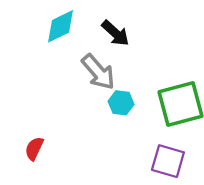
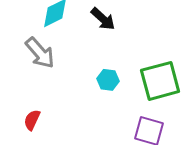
gray arrow: (98, 72) -> (40, 53), moved

